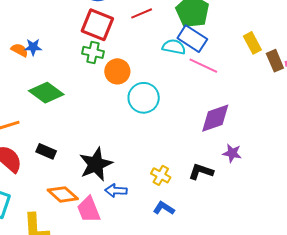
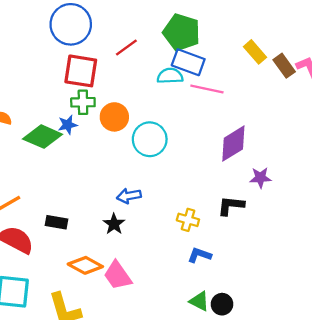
blue star: (33, 47) -> (68, 125), moved
green diamond: (46, 93) -> (43, 137), moved
black star: (96, 164) -> (114, 224), size x0.6
blue arrow: (116, 191) -> (129, 196), moved

